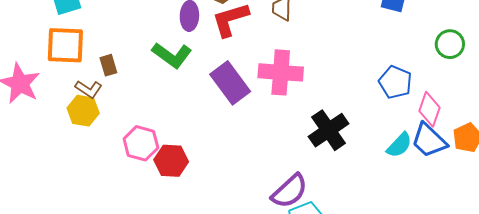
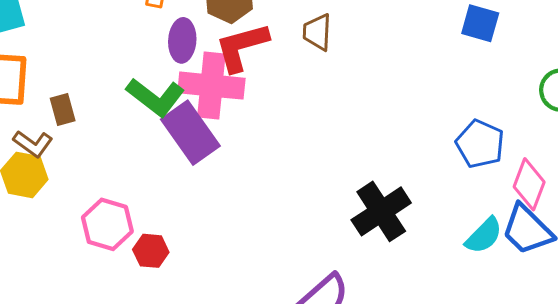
pink cross: (281, 72) -> (211, 86), moved
purple rectangle: (230, 83) -> (190, 133), moved
red hexagon: (171, 161) -> (151, 251), size x0.7

